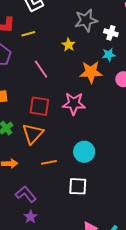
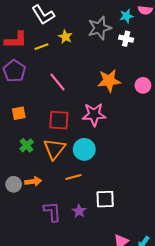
yellow star: (69, 45) -> (65, 37), moved
cyan star: (109, 55) -> (127, 16), moved
cyan circle: (84, 152) -> (84, 149), moved
purple L-shape: (26, 194) -> (52, 212), turned 40
purple star: (31, 217) -> (79, 211), moved

